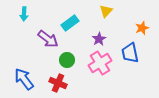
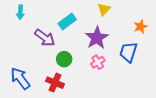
purple star: (99, 39) -> (97, 38), size x1.6
blue trapezoid: (130, 53) -> (128, 52), turned 30
pink cross: (100, 63) -> (98, 62), size x0.6

